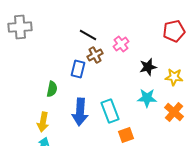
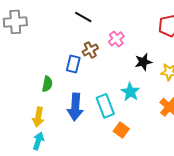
black line: (88, 35) -> (83, 17), moved
cyan star: (147, 98) -> (130, 92), moved, turned 30
orange square: (126, 135) -> (121, 130), turned -35

